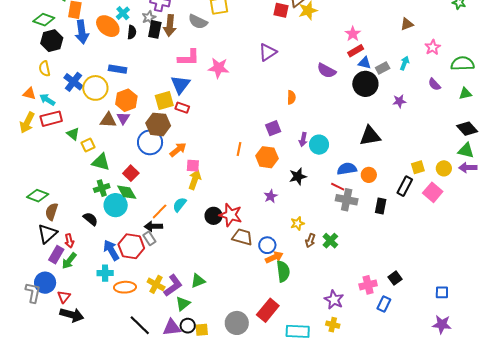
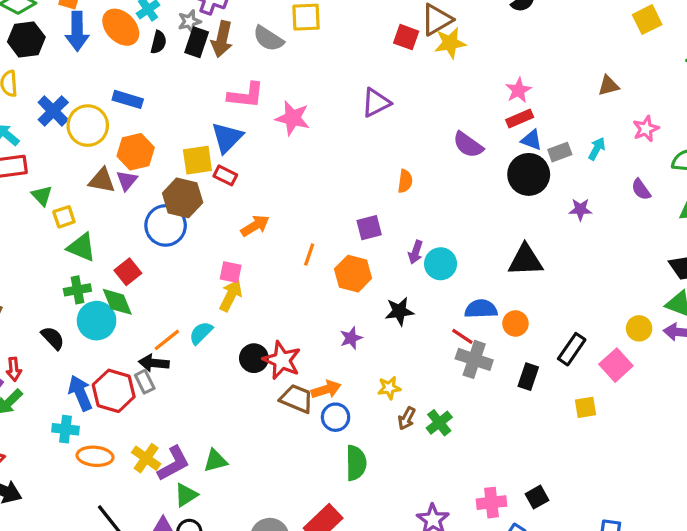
orange arrow: (178, 150) -> (255, 226), moved
yellow square: (418, 167) -> (585, 407), moved
orange arrow: (274, 257) -> (326, 389), moved

